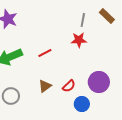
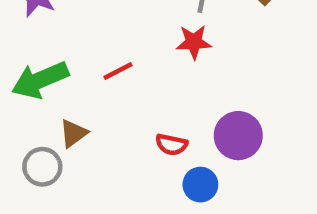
brown triangle: (45, 86) -> (73, 133), moved
red semicircle: (69, 86) -> (171, 144), turned 56

